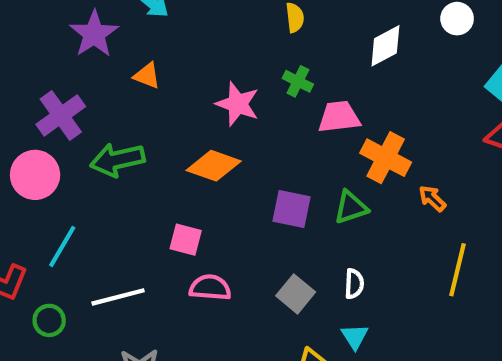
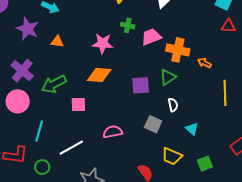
pink square: (186, 240) -> (78, 105), moved
white semicircle: (354, 284) -> (173, 105), moved
cyan triangle: (355, 337) -> (192, 129), moved

